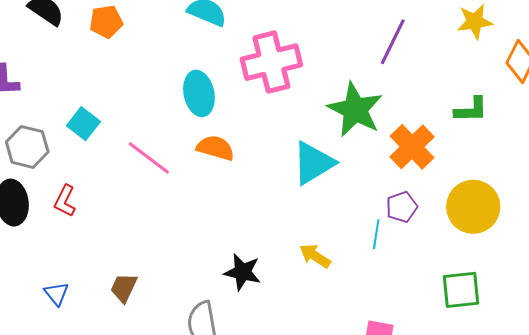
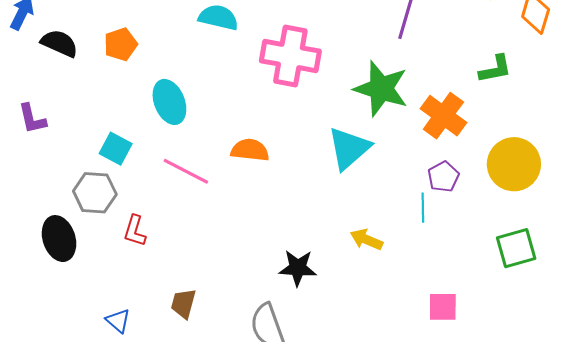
pink cross: (271, 62) -> (290, 56), turned 34
cyan ellipse: (199, 93) -> (169, 102), moved
gray hexagon: (27, 147) -> (95, 193), moved
red L-shape: (65, 201) -> (135, 231), moved

